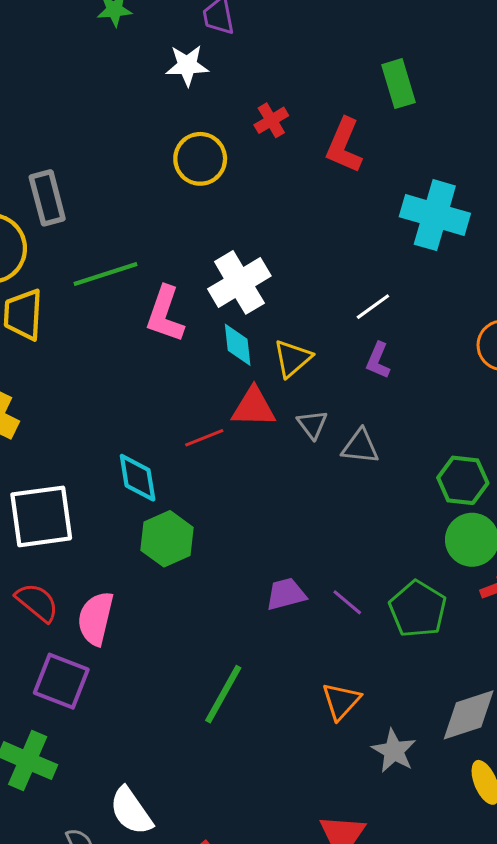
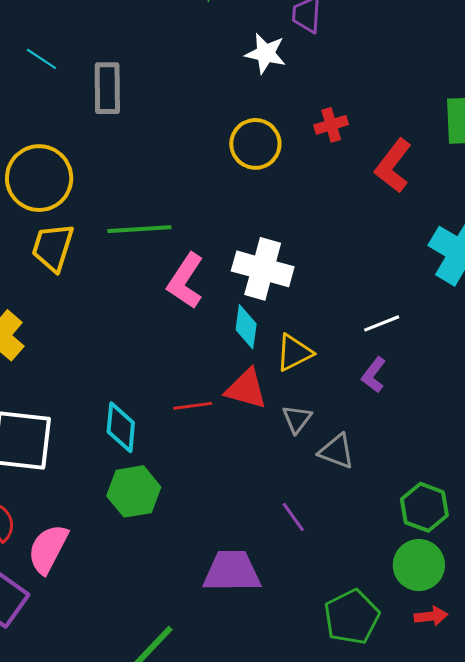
gray rectangle: (47, 198) -> (107, 88), moved
white cross: (239, 282) -> (263, 269), turned 32
purple trapezoid: (286, 594) -> (232, 571), size x1.5
purple line: (347, 602) -> (293, 517), moved

